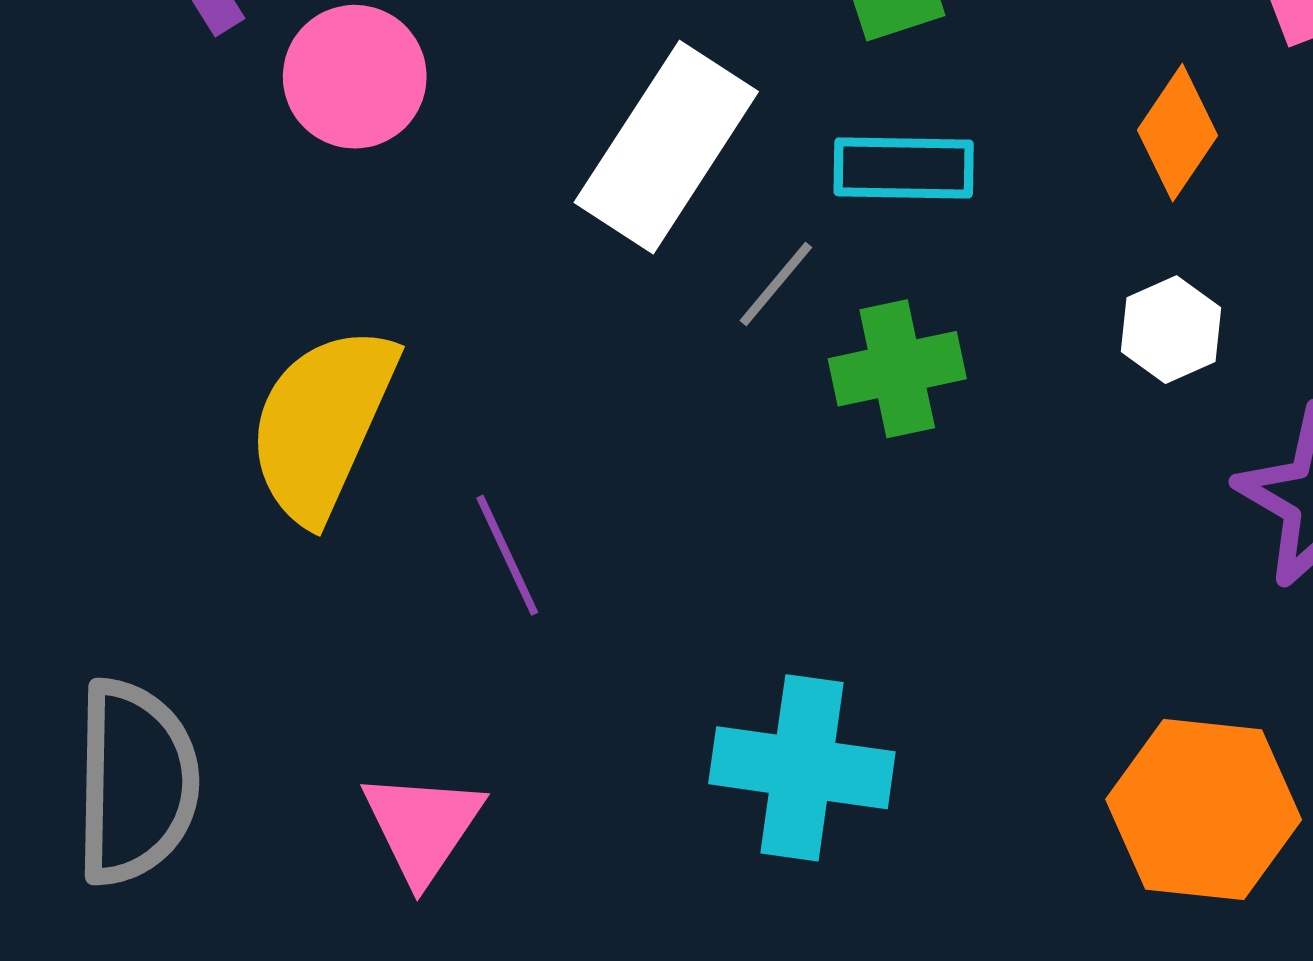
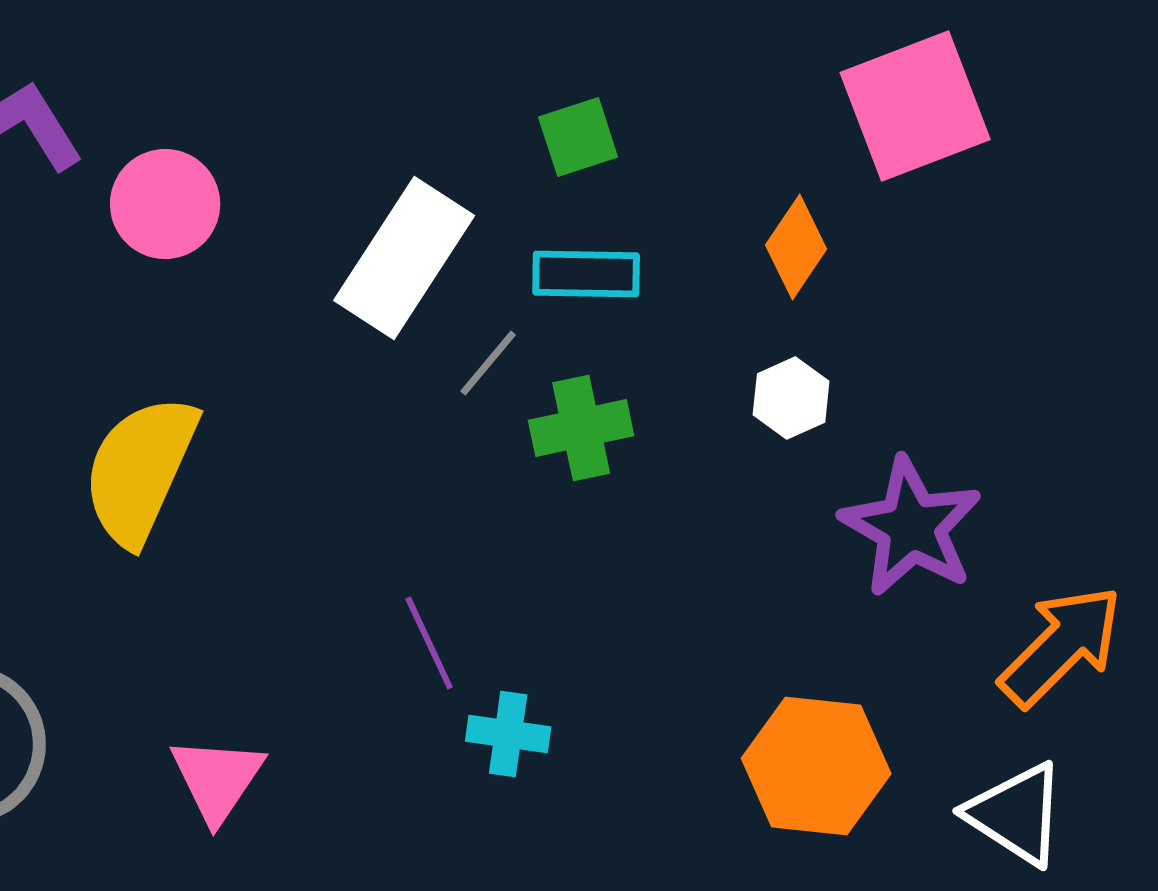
purple line: (507, 555) -> (429, 643), moved
cyan cross: (802, 768) -> (508, 734), size x0.6

